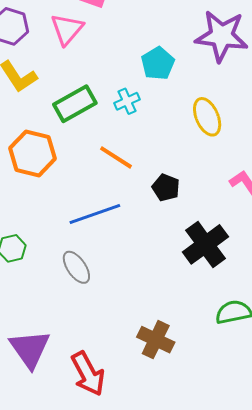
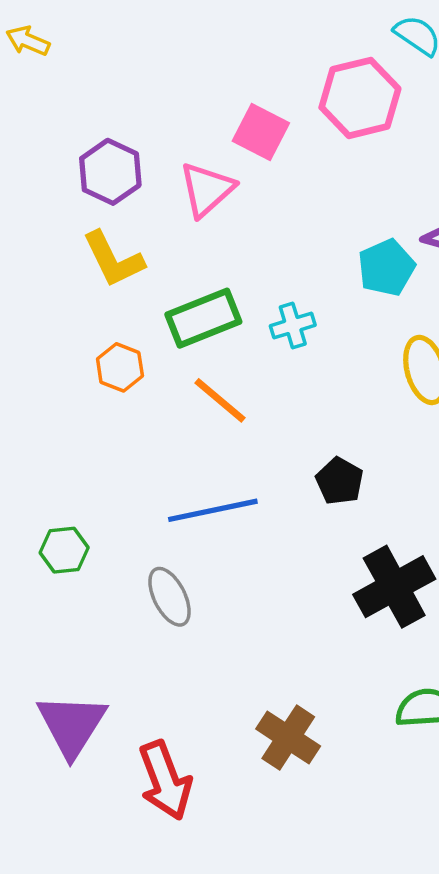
cyan pentagon: (158, 63) -> (386, 268), moved
orange hexagon: (33, 153) -> (120, 367), moved, size x0.6
orange line: (116, 157) -> (220, 400), moved

